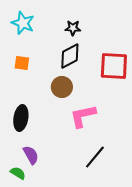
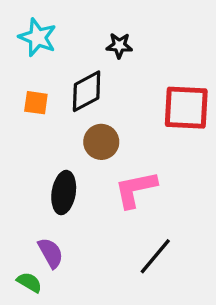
black diamond: (70, 56) -> (87, 91), moved
black ellipse: (21, 118) -> (64, 193), moved

